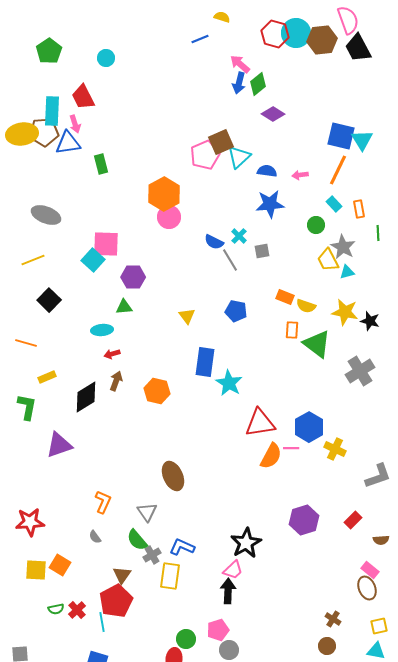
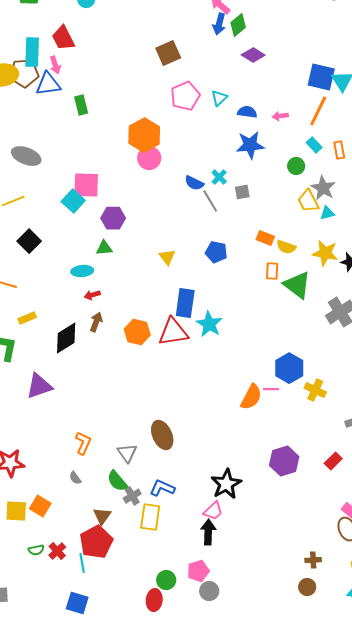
brown square: (221, 142) -> (168, 53), moved
cyan triangle: (239, 157) -> (219, 98), size x0.7
red triangle: (260, 423) -> (173, 332), moved
brown ellipse: (173, 476) -> (162, 435), moved
brown cross: (333, 619) -> (313, 560), turned -35

